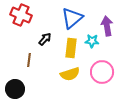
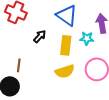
blue triangle: (72, 18) -> (67, 15), turned -45
brown line: (29, 60) -> (19, 65), moved

